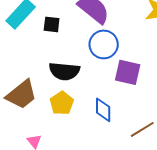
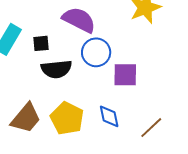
black semicircle: (64, 71) -> (56, 69), moved
yellow pentagon: (62, 103) -> (67, 118), size x1.4

